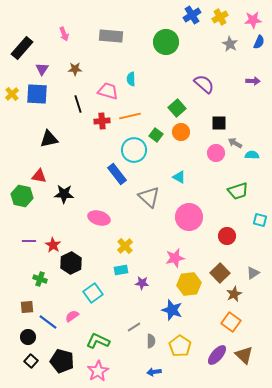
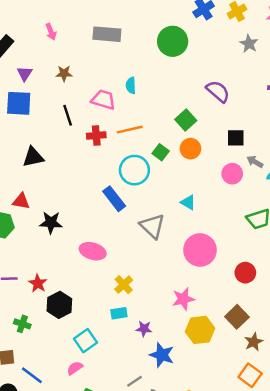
blue star: (172, 310) -> (162, 355), moved
pink semicircle: (72, 316) -> (75, 368), moved

